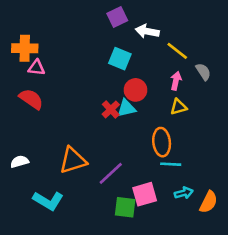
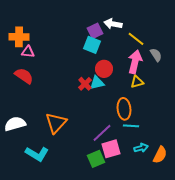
purple square: (117, 17) -> (95, 31), moved
pink arrow: (176, 81) -> (135, 62), size x1.6
orange triangle: (73, 160) -> (56, 123), turned -30
white semicircle: (20, 162) -> (15, 124), size x1.5
purple line: (111, 173) -> (102, 133), moved
green square: (125, 207) -> (96, 159), turned -30

